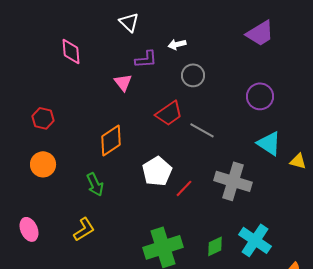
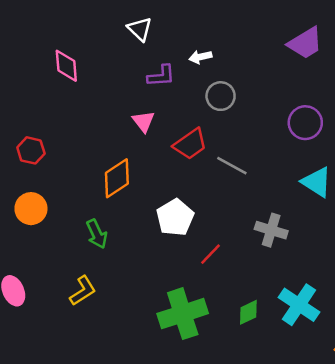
pink triangle: (123, 82) -> (143, 121), moved
gray cross: (233, 181) -> (271, 230), size x0.7
red line: (184, 188) -> (210, 254), moved

